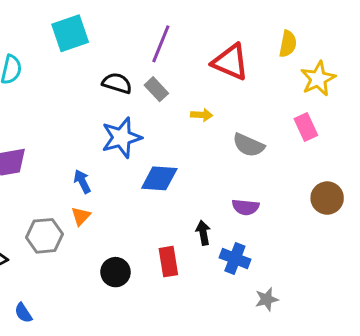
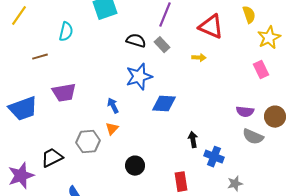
yellow semicircle: (288, 44) -> (249, 15), turned -30
yellow arrow: (202, 115) -> (199, 58), moved
gray semicircle: (249, 145) -> (253, 137), moved
purple semicircle: (245, 207) -> (245, 112), moved
red rectangle: (168, 262) -> (181, 182), moved

